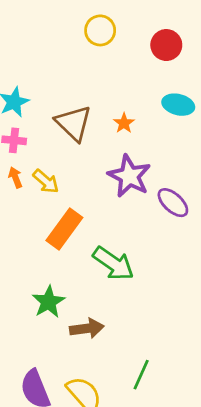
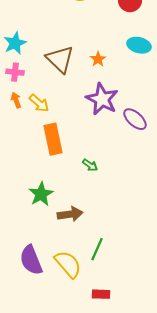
orange rectangle: (64, 229) -> (53, 139), turned -48
green arrow: (113, 263) -> (90, 165), size x0.5
green line: (141, 375) -> (97, 249), moved

